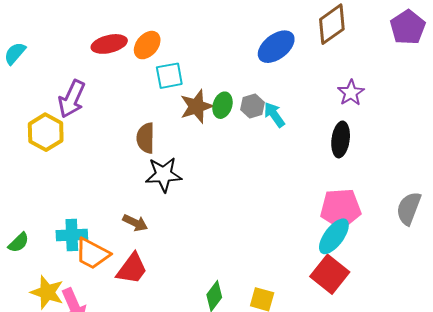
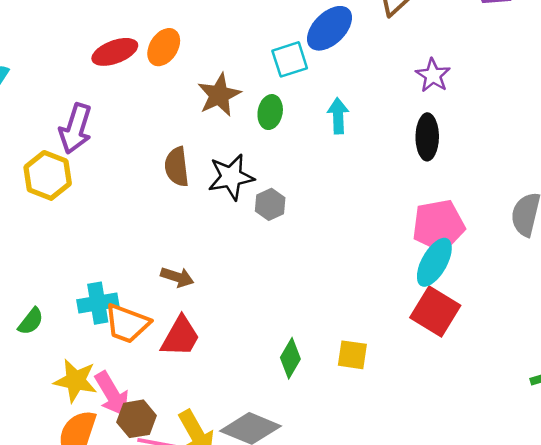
cyan square: (169, 76) -> (290, 59), moved
brown star: (196, 106) -> (219, 95), moved
gray hexagon: (252, 106) -> (270, 204), moved
cyan arrow: (274, 115) -> (338, 116), turned 40
black star: (164, 175) -> (231, 177), moved

